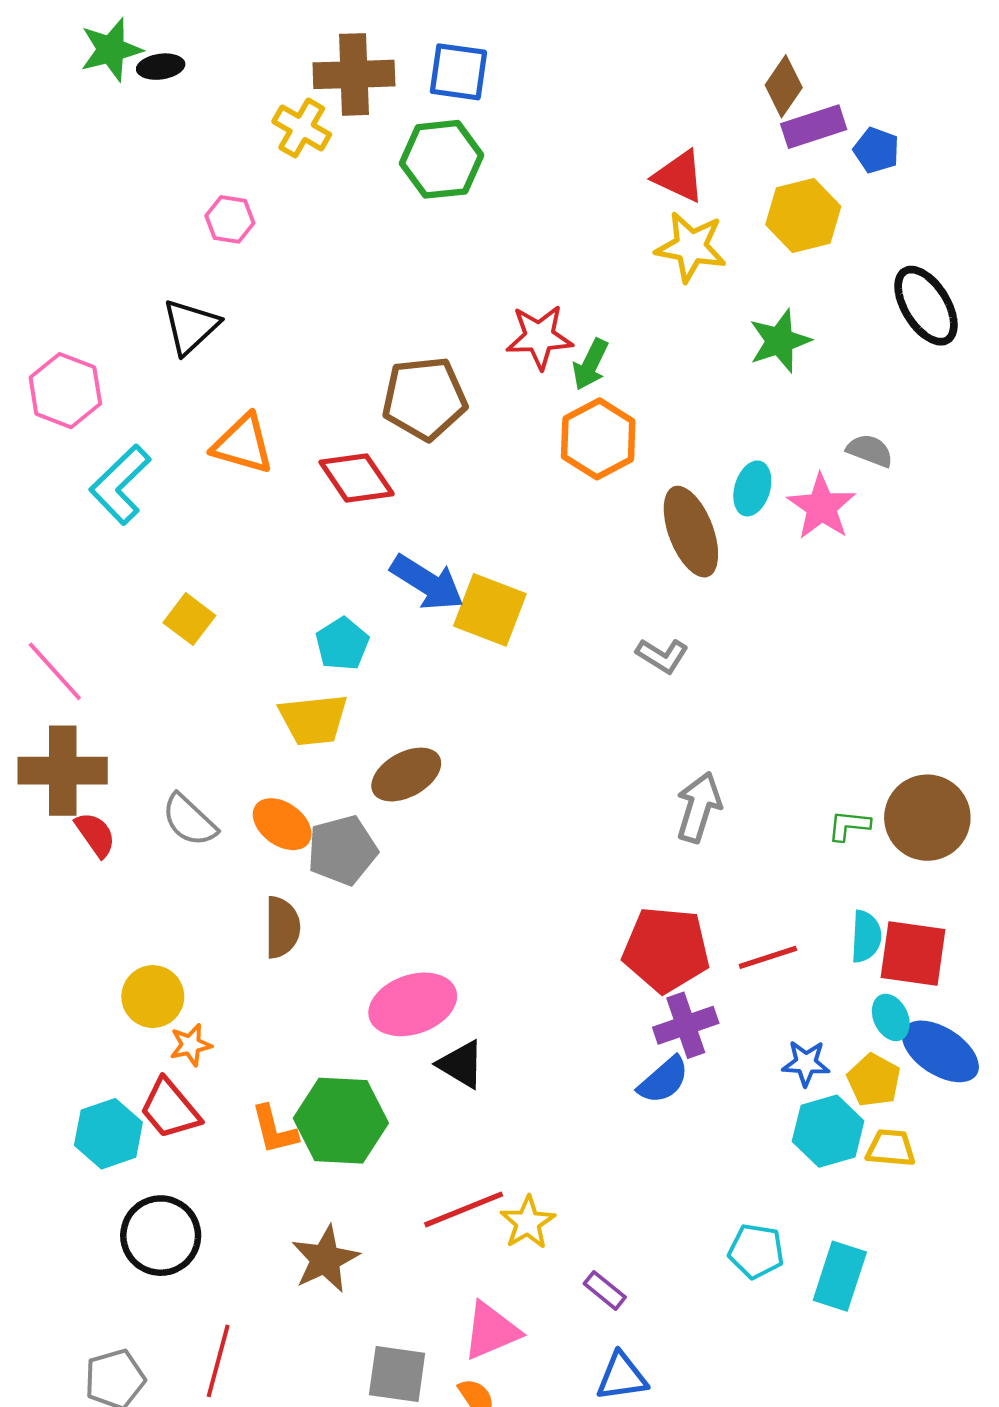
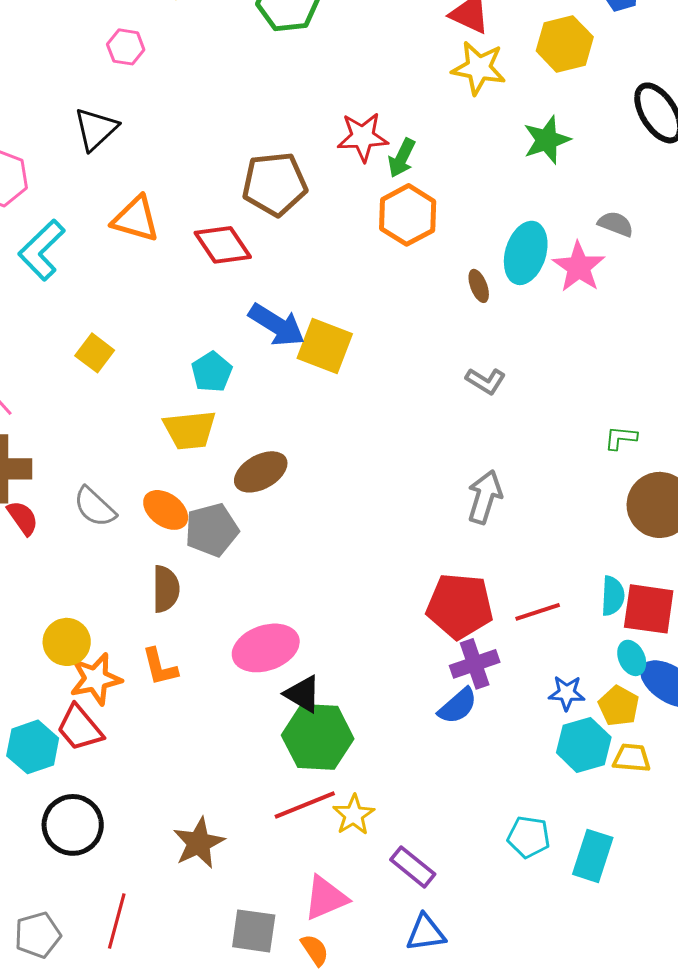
cyan ellipse: (752, 488) -> (526, 253), size x1.5
brown ellipse: (691, 532) -> (479, 286), size x0.5
gray L-shape: (662, 656) -> (486, 381), moved
green L-shape: (849, 825) -> (621, 438), moved
orange star: (191, 1045) -> (96, 679), size x1.6
green hexagon: (341, 1121) -> (318, 737), moved
orange L-shape: (274, 1130) -> (160, 667), moved
purple rectangle: (605, 1290) -> (413, 867), size x1.4

